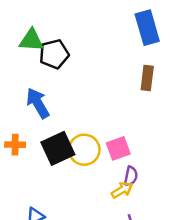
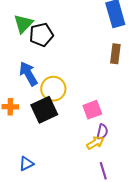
green triangle: (31, 40) -> (23, 24), turned -50
yellow circle: (84, 150) -> (53, 89), moved

